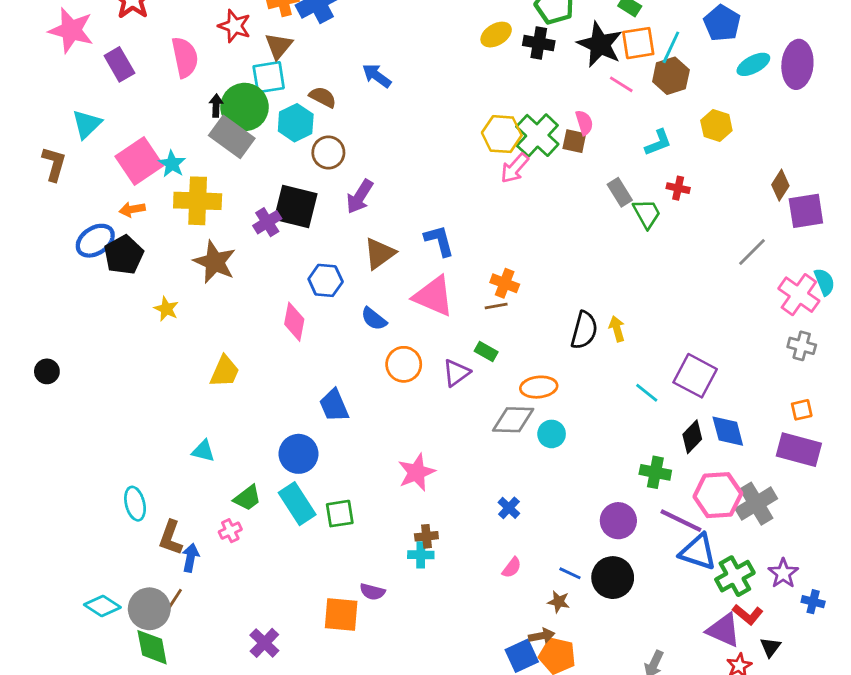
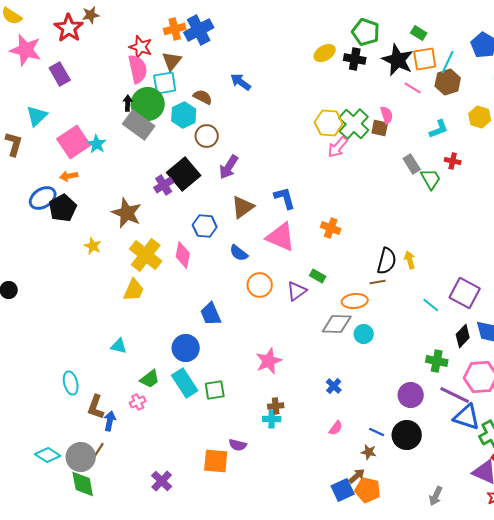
pink semicircle: (185, 57) -> (138, 69), moved
yellow cross: (198, 201) -> (146, 255), moved, turned 36
black square: (296, 207) -> (184, 174), turned 36
brown line: (496, 306) -> (378, 282), moved
brown arrow: (542, 636) -> (357, 476), turned -30

